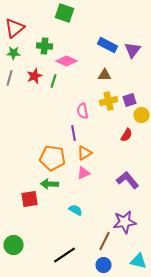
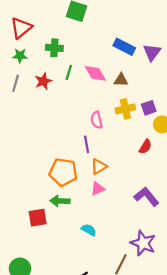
pink diamond: (66, 61) -> (95, 73), moved, turned 35
green line: (54, 81) -> (69, 72), moved
purple star: (124, 222) -> (143, 243), turned 30

